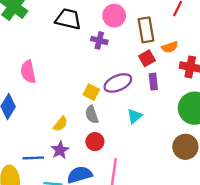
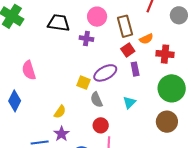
gray semicircle: (92, 115) -> (96, 100), moved
cyan triangle: (135, 116) -> (129, 102), moved
red circle: (95, 142) -> (101, 125), moved

